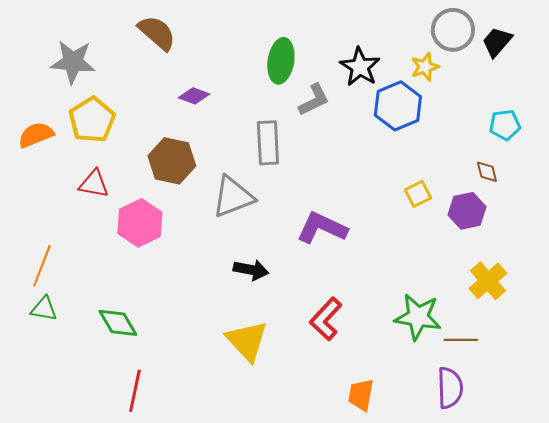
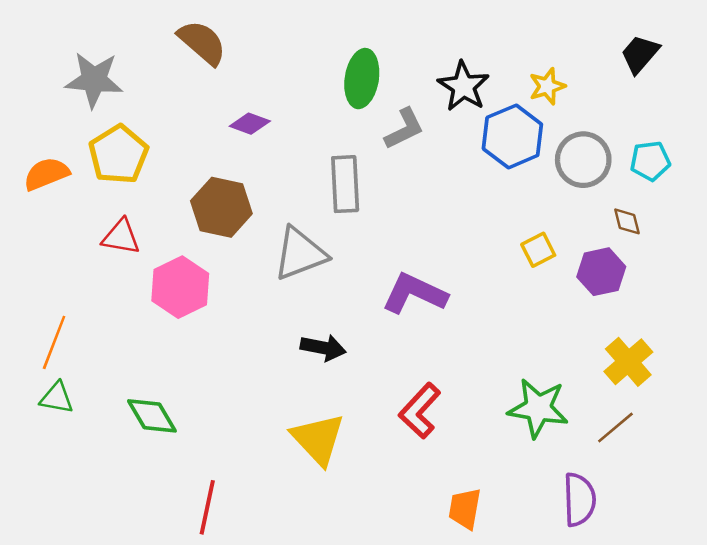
gray circle: (453, 30) -> (583, 160), moved
brown line: (461, 340) -> (615, 427), moved, turned -40
red line: (135, 391) -> (207, 507), moved

